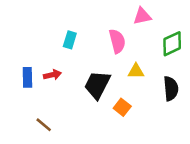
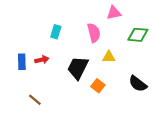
green diamond: (172, 44) -> (138, 35), turned 30
black semicircle: (171, 89) -> (138, 84), moved, turned 132

